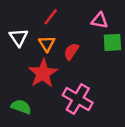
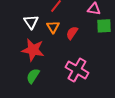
red star: (43, 73) -> (33, 50), moved, turned -30
green semicircle: (21, 107) -> (33, 76), turned -77

